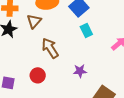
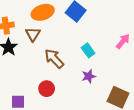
cyan rectangle: (86, 30) -> (88, 50), moved

